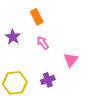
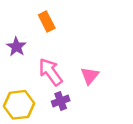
pink arrow: (43, 43) -> (51, 72), moved, size x1.6

